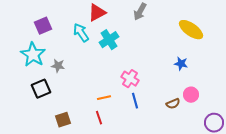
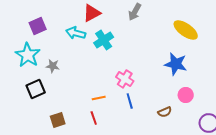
cyan arrow: (81, 33) -> (76, 33), turned -42
blue star: (181, 64) -> (176, 64), size x1.6
brown semicircle: (173, 104) -> (165, 112), moved

